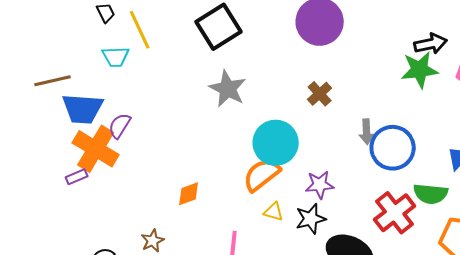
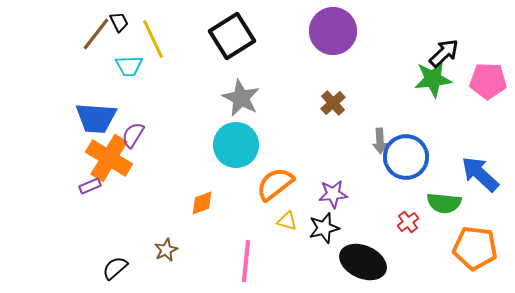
black arrow: (431, 44) -> (444, 53), turned -32
brown line: (53, 81) -> (96, 34), moved, turned -39
cyan circle: (276, 143) -> (236, 145), moved
red cross: (395, 213) -> (408, 222), size x0.5

